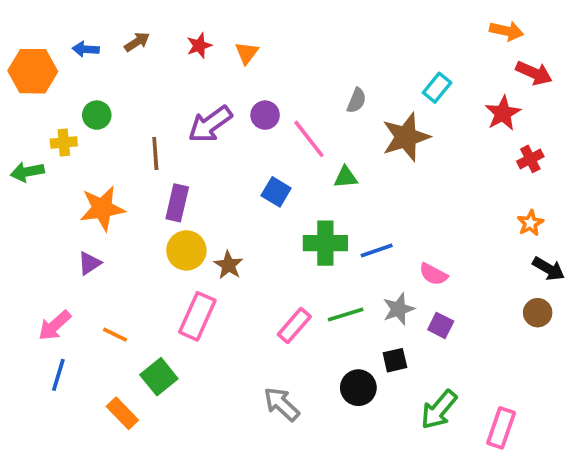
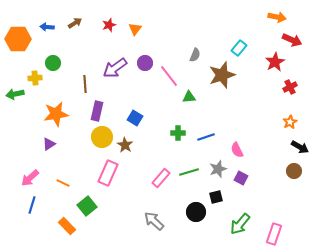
blue square: (276, 192) -> (135, 118), moved
green cross: (325, 243) -> (178, 133), size x0.6
pink semicircle: (433, 274) -> (237, 150), turned 35

